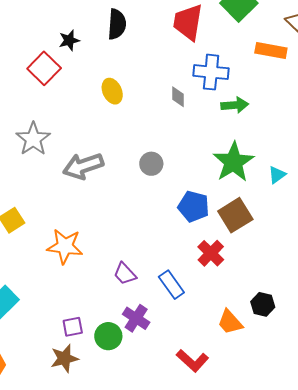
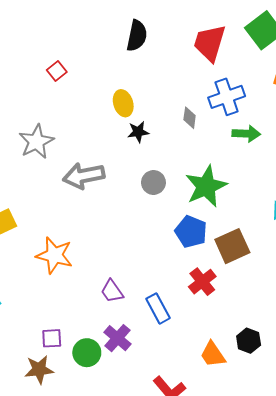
black star: (69, 40) -> (138, 132), moved
red square: (44, 68) -> (57, 71), size x0.6
blue cross: (211, 72) -> (227, 97), turned -32
green star: (233, 162) -> (206, 186), moved

